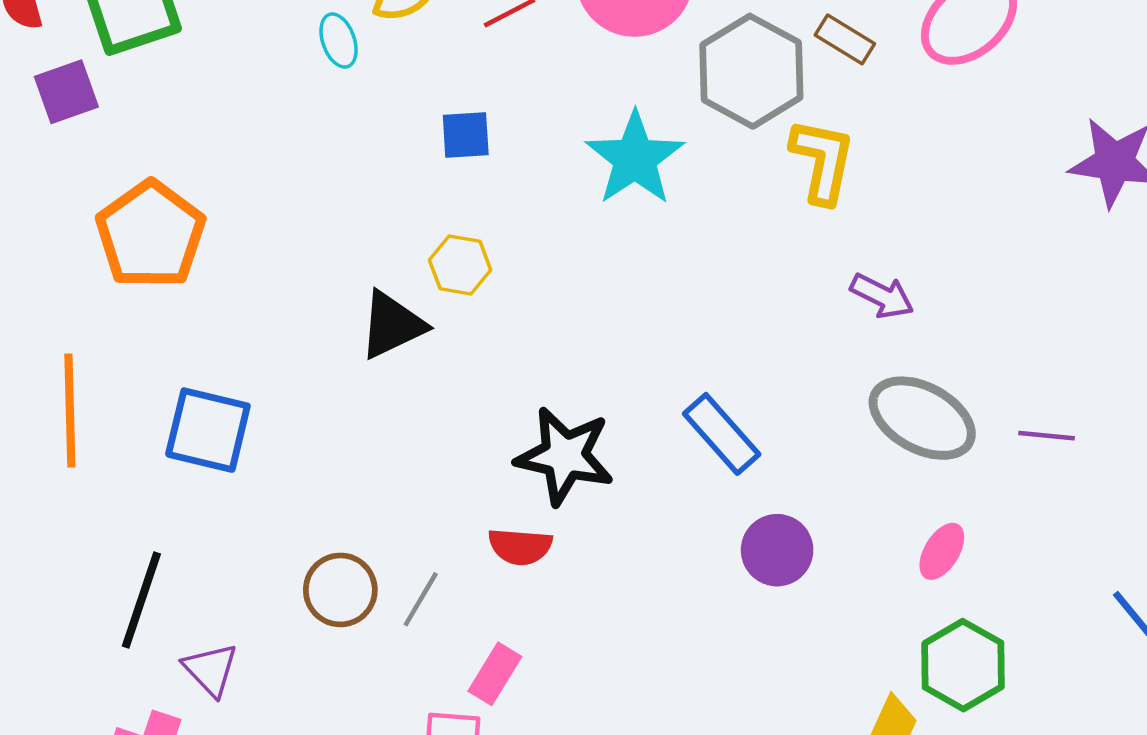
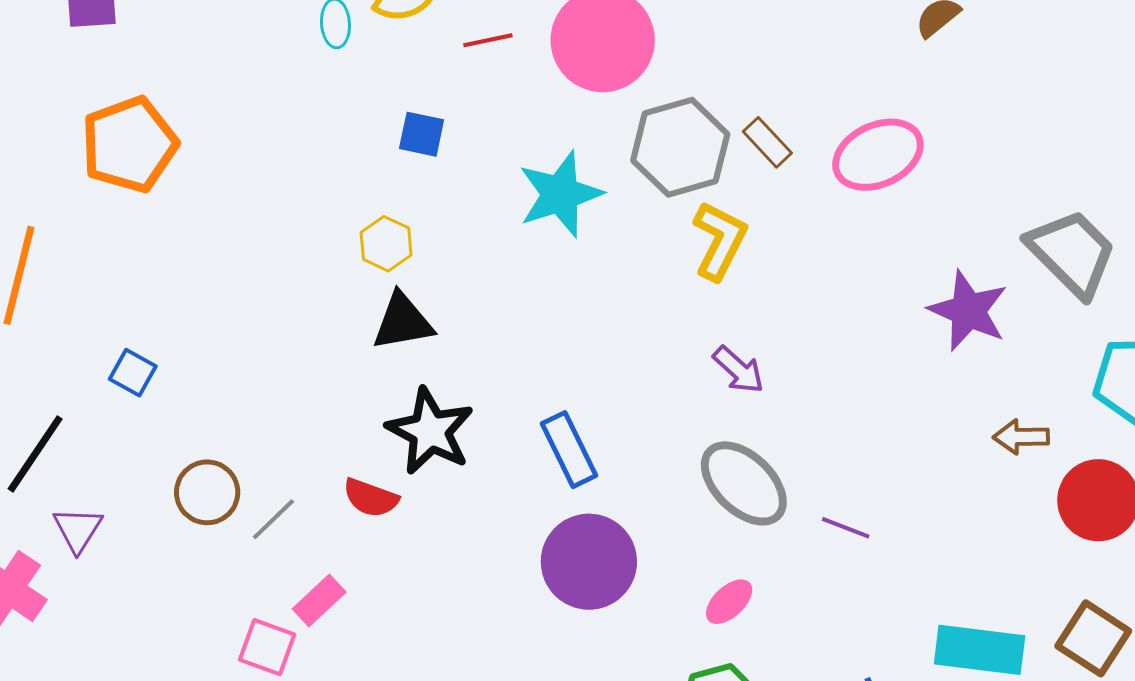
black triangle: (392, 325) -> (403, 322), moved
blue square: (208, 430) -> (133, 373), moved, size x0.6
purple circle: (777, 550) -> (589, 562), size x1.5

